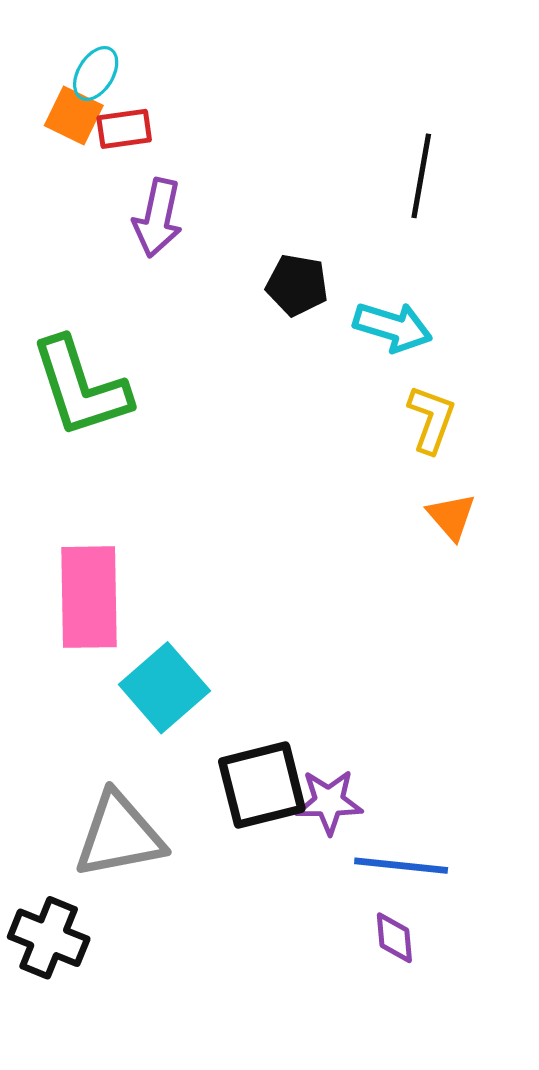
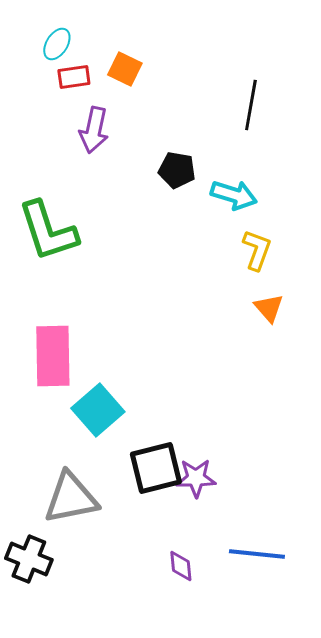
orange square: (74, 115) -> (125, 69), moved
blue line: (401, 866) -> (257, 554), moved
purple diamond: (394, 938) -> (181, 566), moved

